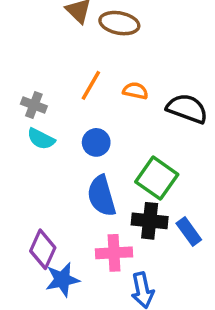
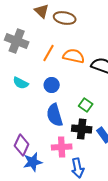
orange semicircle: (135, 91) -> (74, 56), size x1.5
gray cross: (34, 105) -> (17, 41), moved, size x1.6
green square: (157, 178) -> (86, 105), size x0.6

